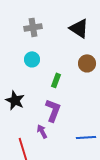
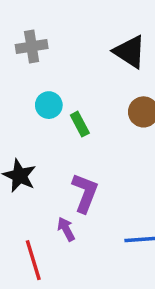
gray cross: (33, 27) -> (32, 47), moved
green rectangle: (56, 80) -> (80, 124), moved, turned -48

